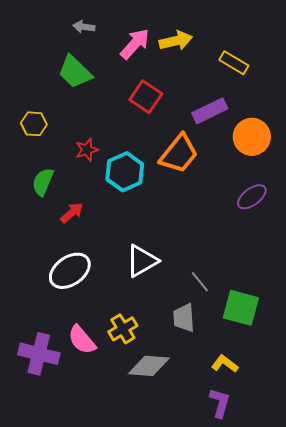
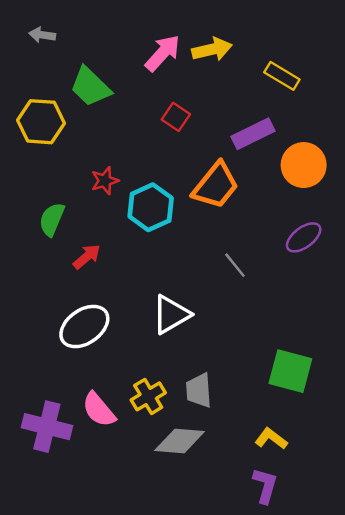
gray arrow: (84, 27) -> (42, 35), moved
red square: (146, 97) -> (176, 117), size x0.7
yellow hexagon: (34, 124) -> (41, 122), moved, size x1.5
gray line: (200, 282) -> (235, 265), moved
gray trapezoid: (184, 318) -> (199, 390), moved

